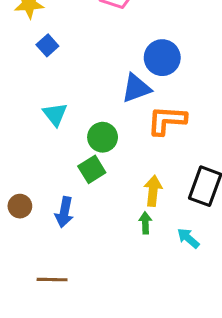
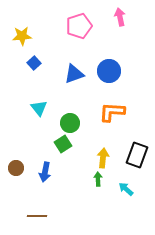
blue triangle: (136, 88) -> (74, 74), moved

